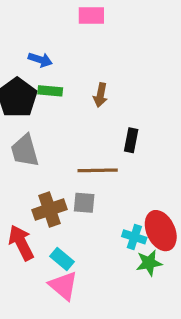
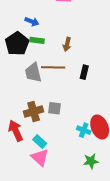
gray trapezoid: (25, 151) -> (33, 73), moved
brown line: (98, 170) -> (53, 67), moved
green star: (149, 263) -> (91, 161), moved

